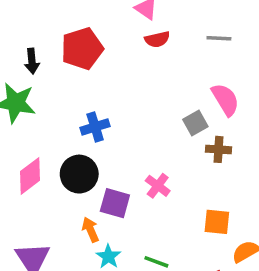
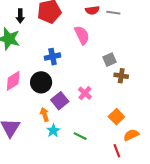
gray line: (219, 38) -> (113, 13), moved
pink semicircle: (225, 100) -> (82, 35), moved
purple square: (115, 203) -> (60, 101), turned 30
orange square: (217, 222) -> (116, 117), turned 35

